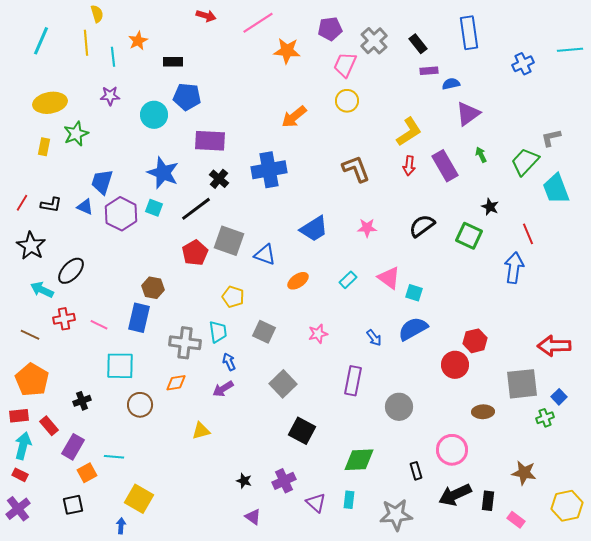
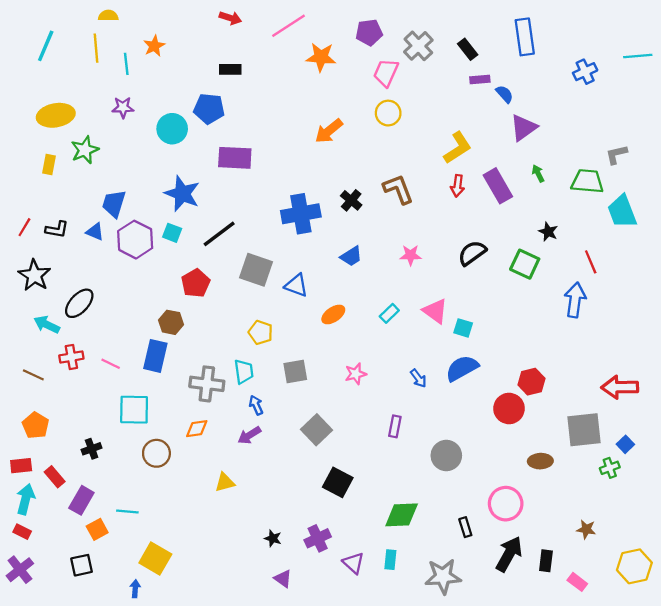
yellow semicircle: (97, 14) -> (108, 16), turned -72
black rectangle: (173, 62) -> (230, 69), moved
blue semicircle: (451, 84) -> (505, 94), turned 60
green trapezoid: (525, 162) -> (587, 181), turned 52
blue cross: (269, 170) -> (301, 214), moved
black cross: (219, 179) -> (351, 200), moved
blue trapezoid: (314, 229) -> (351, 256), size x0.7
red pentagon: (195, 253) -> (196, 283), moved
gray square: (264, 332) -> (295, 372), turned -35
orange pentagon: (32, 380) -> (36, 425), size x0.7
purple rectangle: (353, 381) -> (395, 426), size x0.7
brown star: (524, 473) -> (586, 529), size x0.7
black arrow: (455, 495) -> (509, 554), turned 144

